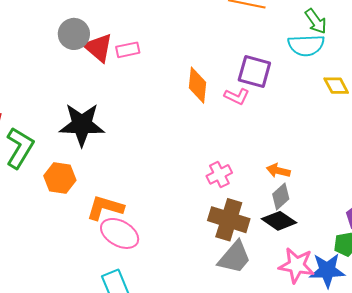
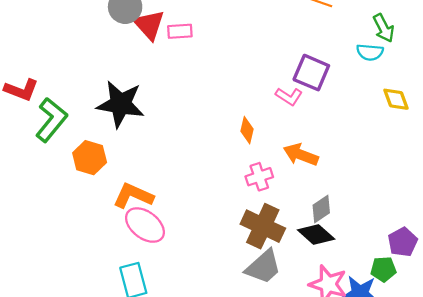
cyan semicircle: (306, 45) -> (370, 52), size x0.7
orange diamond: (197, 85) -> (247, 130), moved, size x0.7
orange arrow: (278, 171) -> (301, 155), moved, size x1.4

